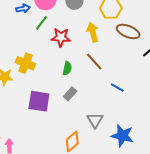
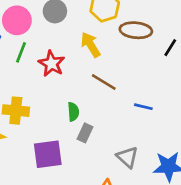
red star: (61, 37) -> (52, 64), turned -30
green semicircle: (67, 68) -> (73, 112), moved

